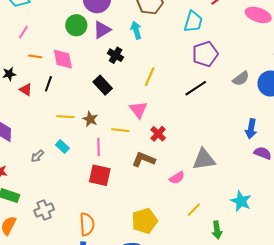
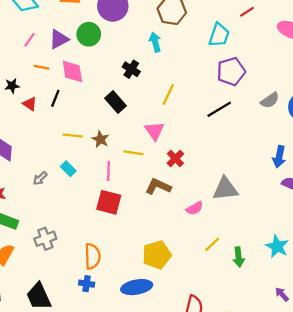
purple triangle: (102, 30) -> (59, 39), moved
cyan star: (241, 201) -> (277, 246), moved
green arrow: (217, 230) -> (239, 257), moved

